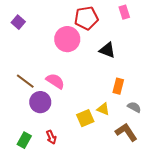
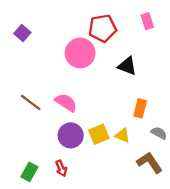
purple circle: (40, 102) -> (71, 135), moved
yellow square: (85, 118) -> (99, 134), moved

